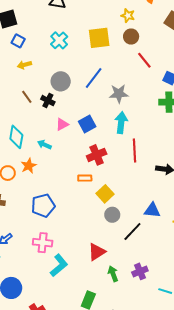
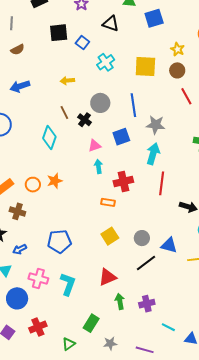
blue square: (18, 41) -> (82, 42), moved
blue line: (94, 78) -> (133, 105), turned -55
blue square: (87, 124) -> (121, 137), moved
cyan diamond: (16, 137) -> (49, 137), moved
cyan arrow: (44, 145) -> (98, 166), moved, turned 48
yellow square: (105, 194) -> (110, 236), moved
blue pentagon: (43, 206) -> (59, 241), moved
gray circle: (112, 215) -> (142, 238), moved
pink cross: (43, 243) -> (38, 278), moved
cyan L-shape: (59, 265) -> (68, 284), turned -40

